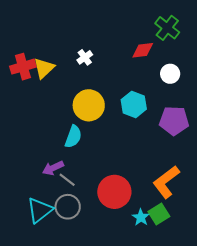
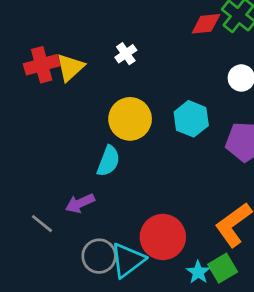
red diamond: (143, 50) -> (206, 24), moved
gray line: (67, 180) -> (42, 224), moved
cyan triangle: (40, 210) -> (128, 260), moved

